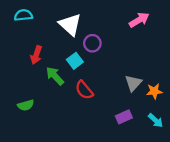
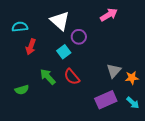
cyan semicircle: (23, 15) -> (20, 27), moved
pink arrow: (139, 20) -> (109, 15), moved
green arrow: (55, 76) -> (48, 77), moved
purple rectangle: (124, 117) -> (106, 100), size x1.5

